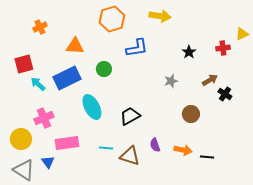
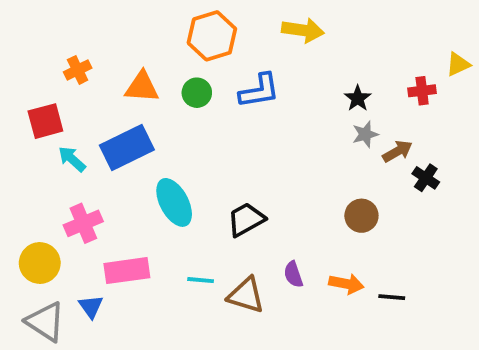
orange cross: (40, 27) -> (78, 70), moved
green circle: (104, 69) -> (197, 93), moved
gray star: (171, 81) -> (365, 134), moved

